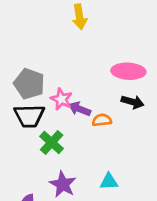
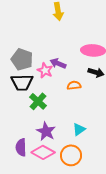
purple arrow: (80, 109) -> (58, 63), moved
cyan triangle: (109, 182) -> (79, 129), turned -32

